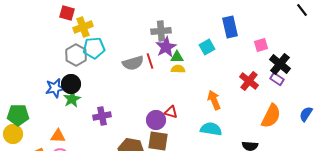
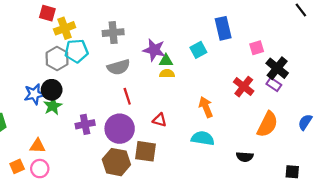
gray cross: (161, 31) -> (113, 33), moved
purple star: (166, 47) -> (154, 50), turned -30
red line: (150, 61) -> (127, 96), moved
purple circle: (156, 120) -> (120, 129), moved, size x1.4

